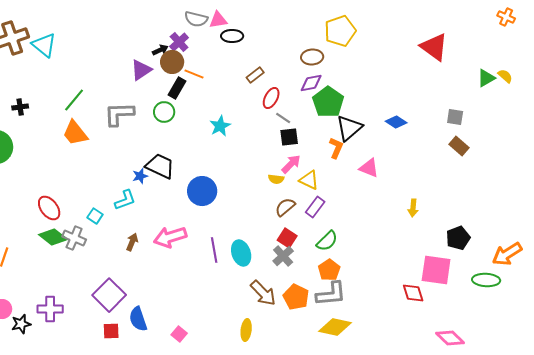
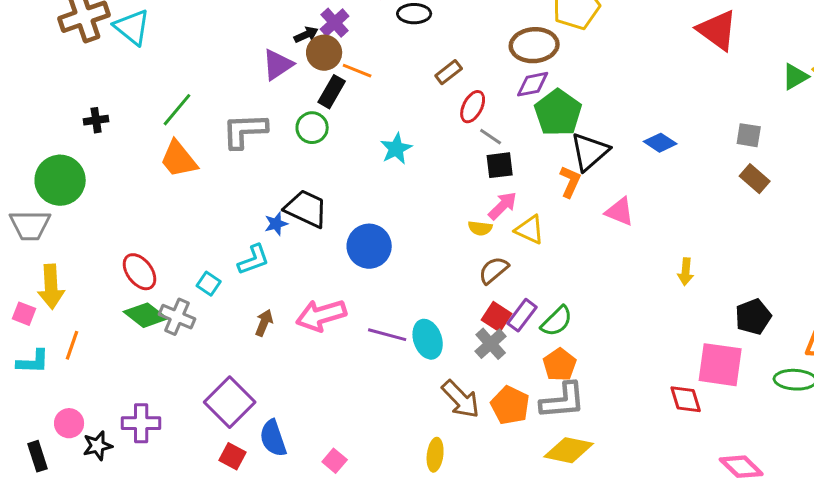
brown ellipse: (312, 57) -> (534, 45), size x1.4
purple rectangle: (315, 207) -> (522, 315), moved
purple line: (214, 250) -> (387, 335), turned -65
red square: (111, 331) -> (233, 456), turned 30

